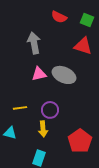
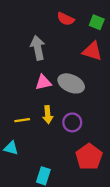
purple circle: (50, 110) -> (72, 122), moved
yellow arrow: (43, 129) -> (48, 115), moved

